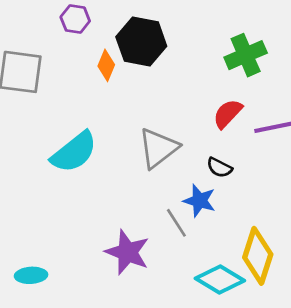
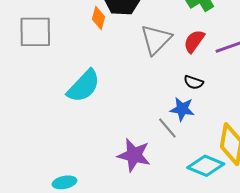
gray triangle: (158, 148) -> (156, 40), moved

